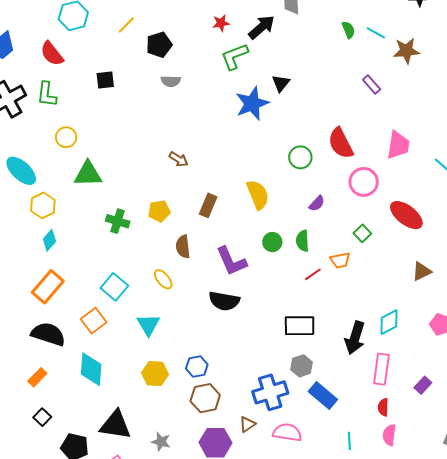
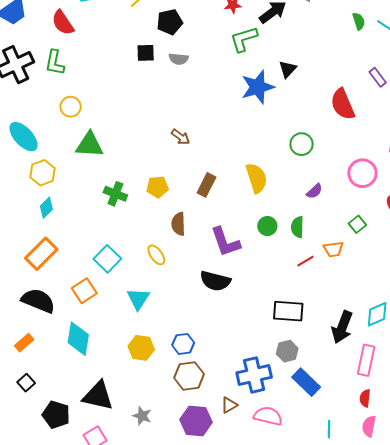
black square: (105, 80) -> (146, 53), moved
red semicircle: (341, 143) -> (343, 104), moved

